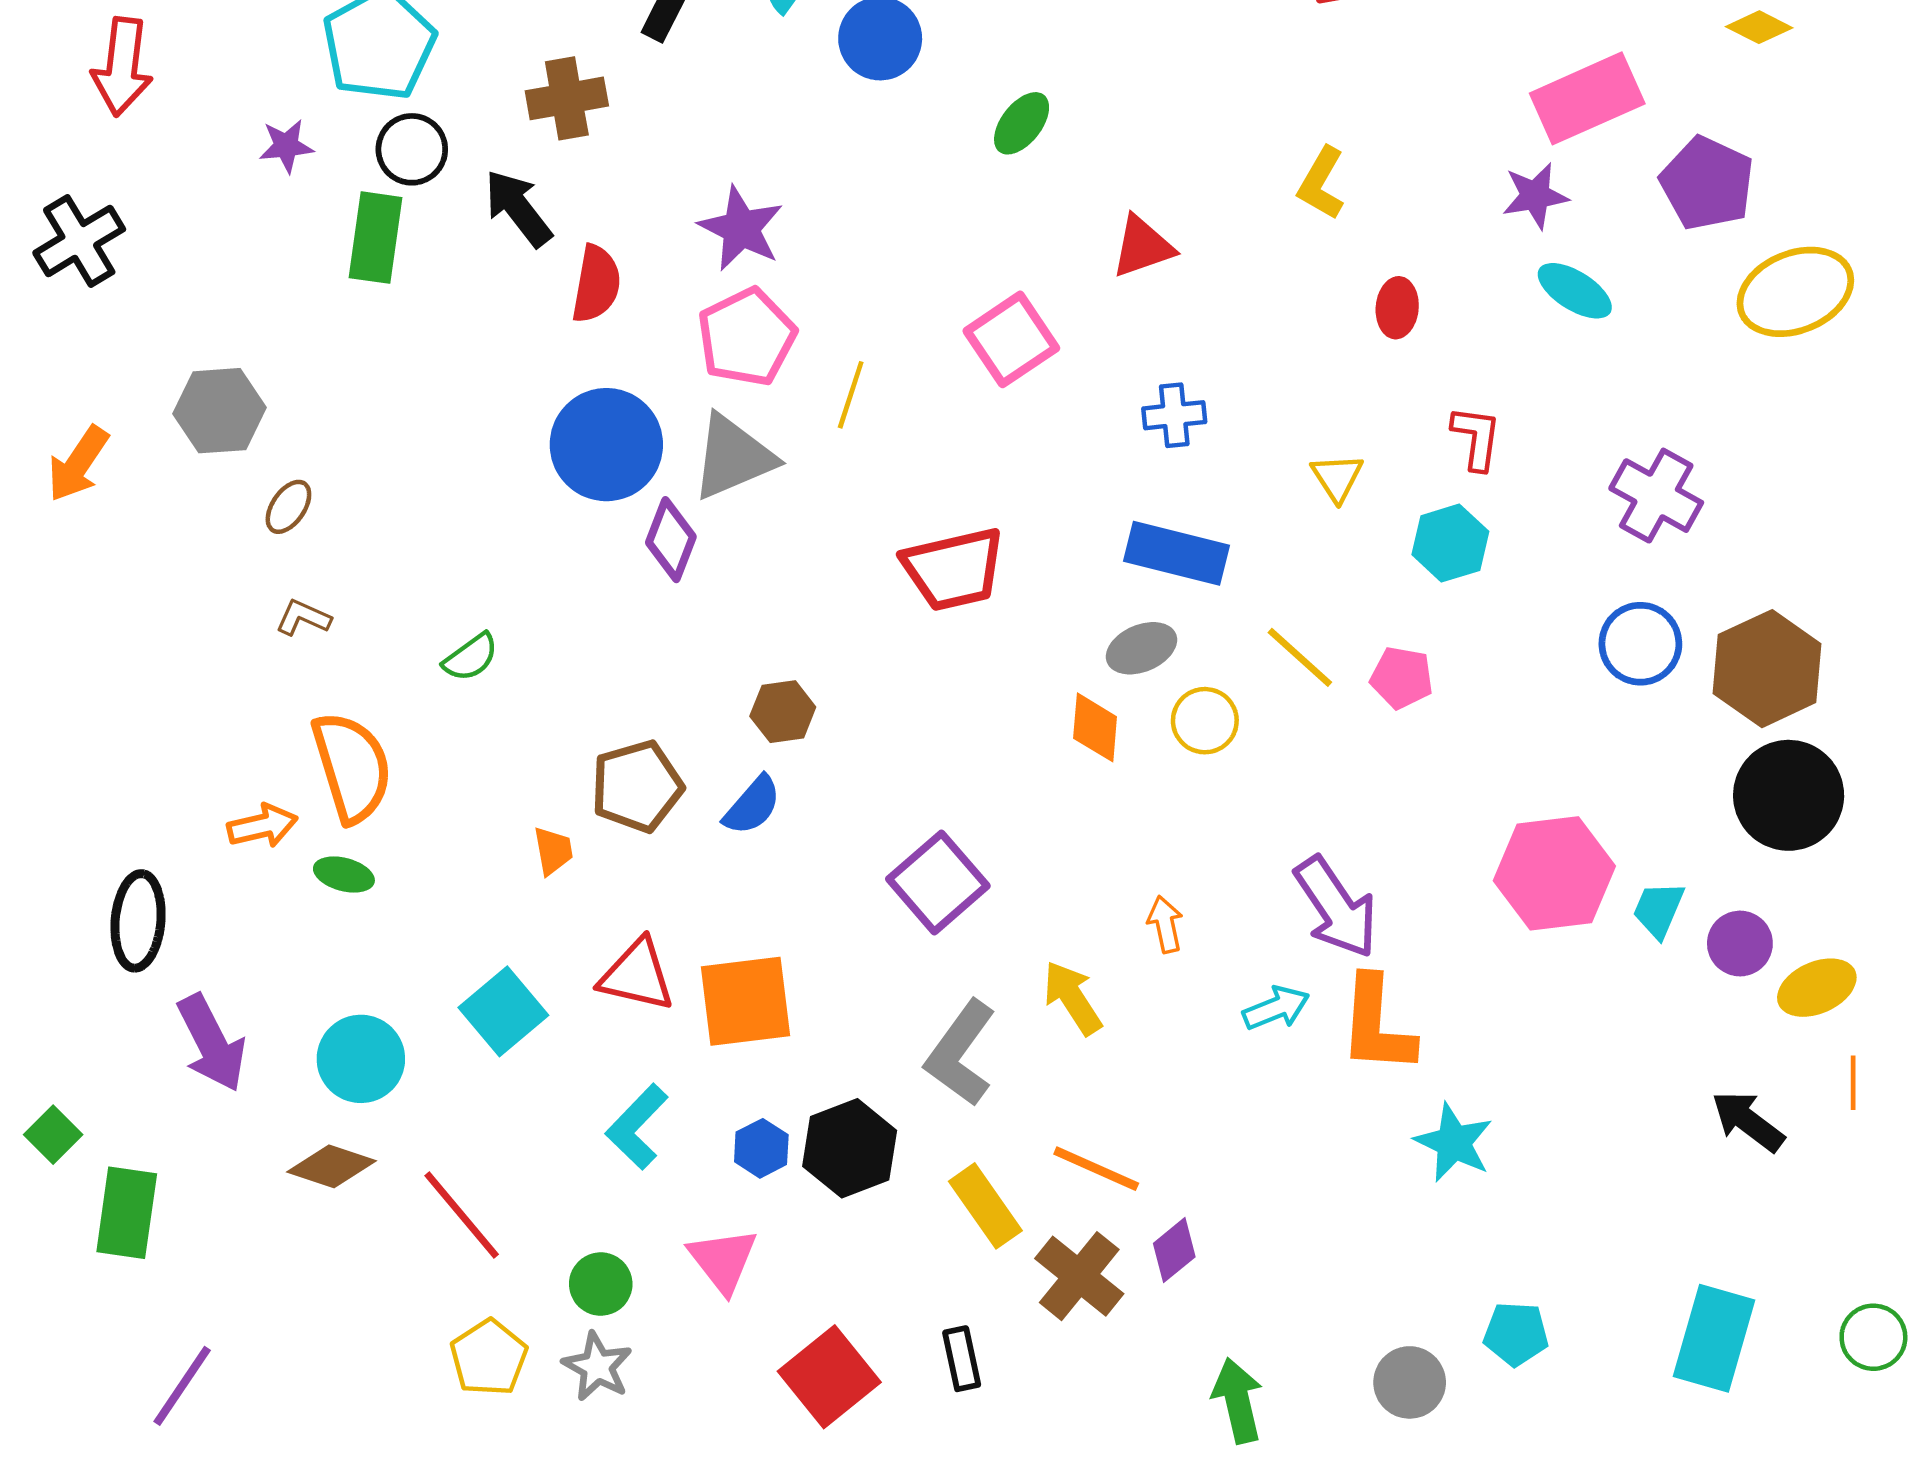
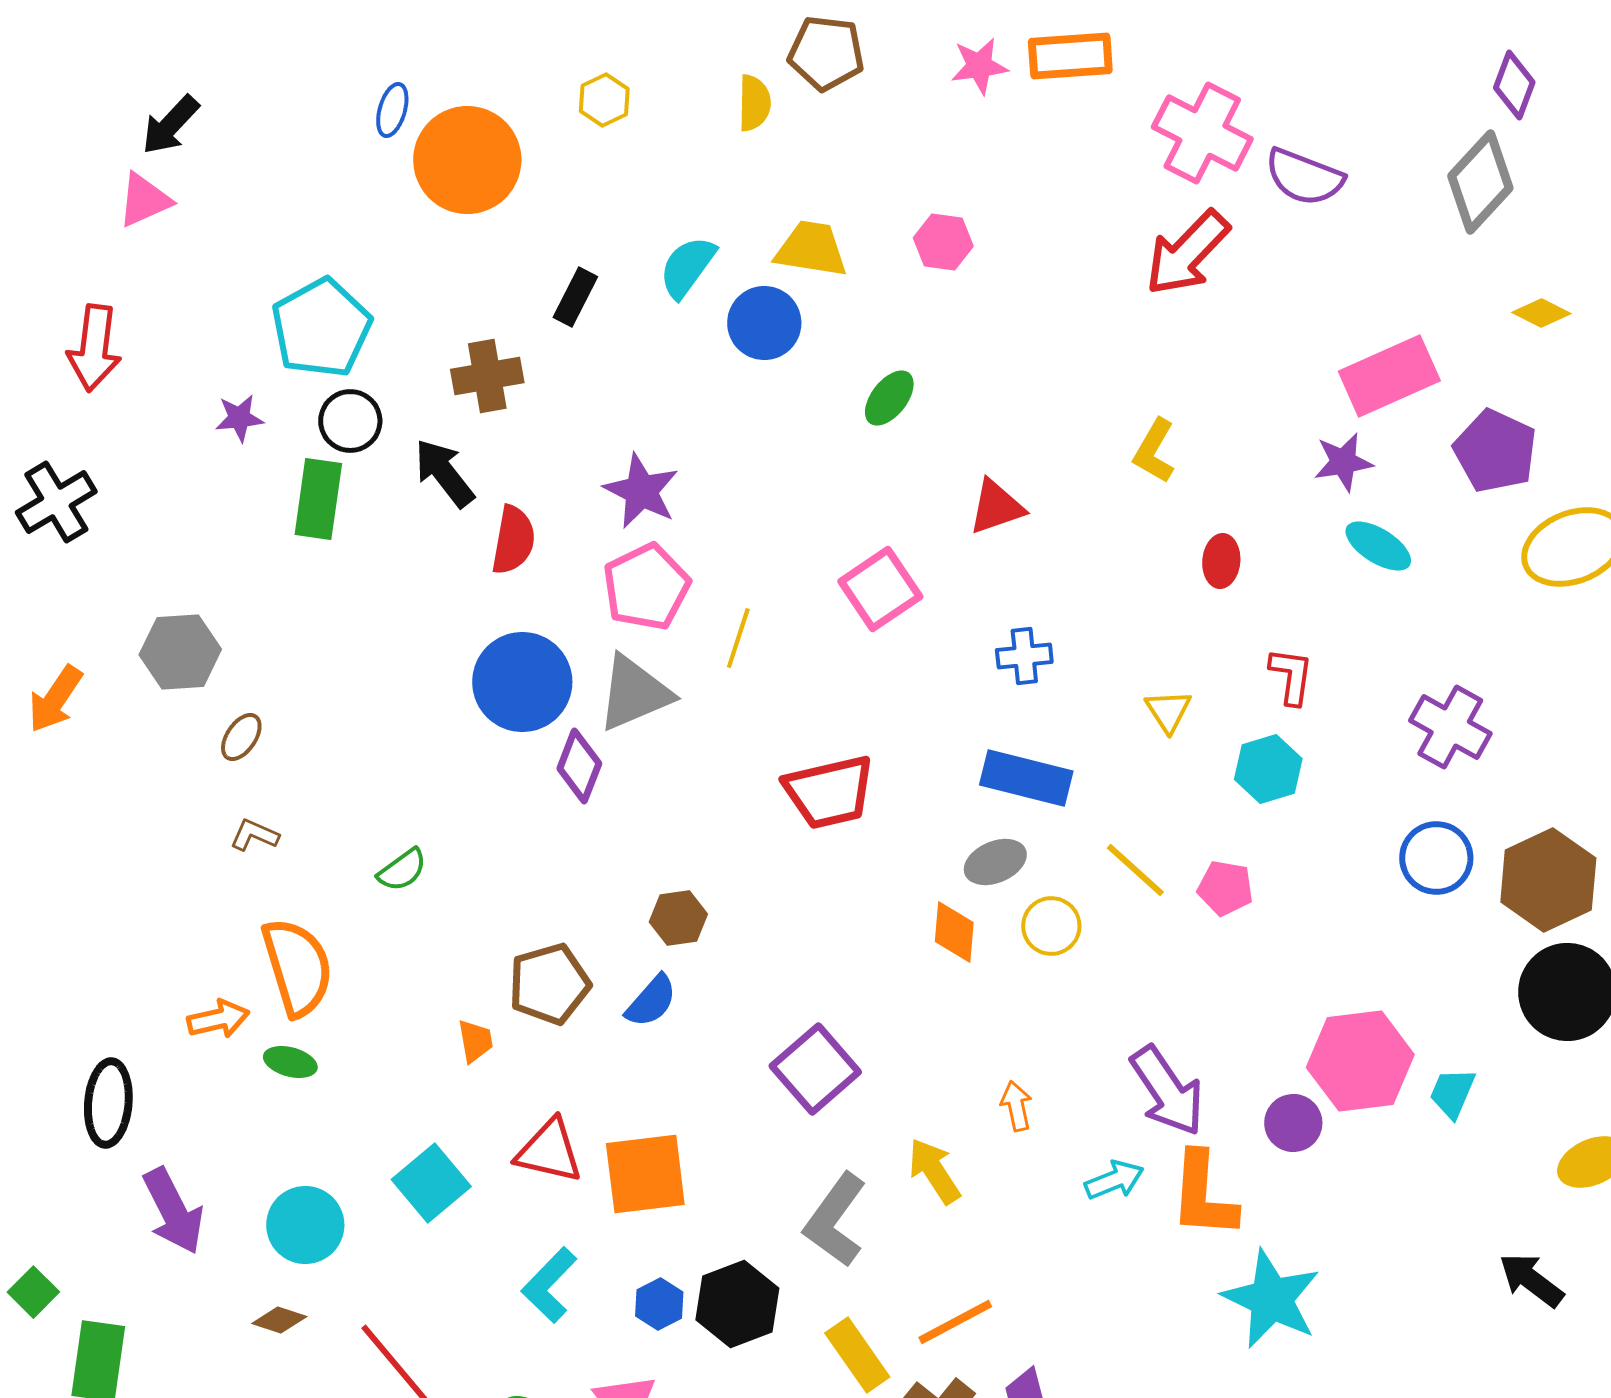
purple circle: (1740, 944) -> (1293, 1123), moved
cyan star: (1454, 1143) -> (1271, 1299), size x1.4
brown diamond: (331, 1166) -> (279, 1320), size x0.7
orange line: (1096, 1169) -> (955, 1322), turned -52

